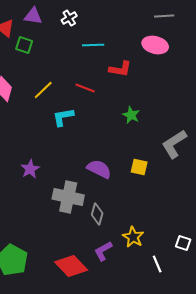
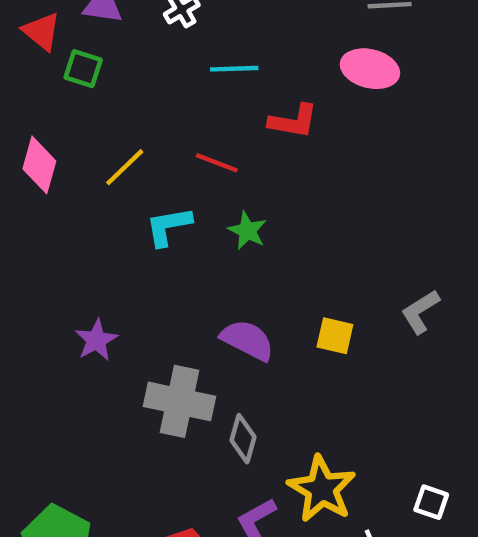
green star: (131, 115) -> (247, 231), moved
gray L-shape: (174, 144) -> (420, 312), moved, size x0.7
yellow star: (133, 237) -> (322, 489), size x1.4

